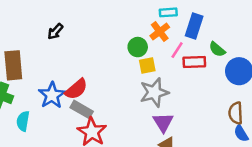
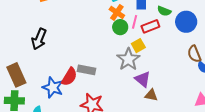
black arrow: (55, 31) -> (39, 39), size x1.5
green circle: (138, 47) -> (120, 27), moved
yellow square: (147, 65) -> (138, 46), moved
gray rectangle: (82, 109) -> (86, 70), moved

